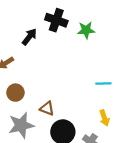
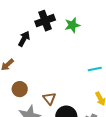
black cross: (56, 20) -> (45, 21), turned -30
brown triangle: (47, 108) -> (49, 98), turned 40

